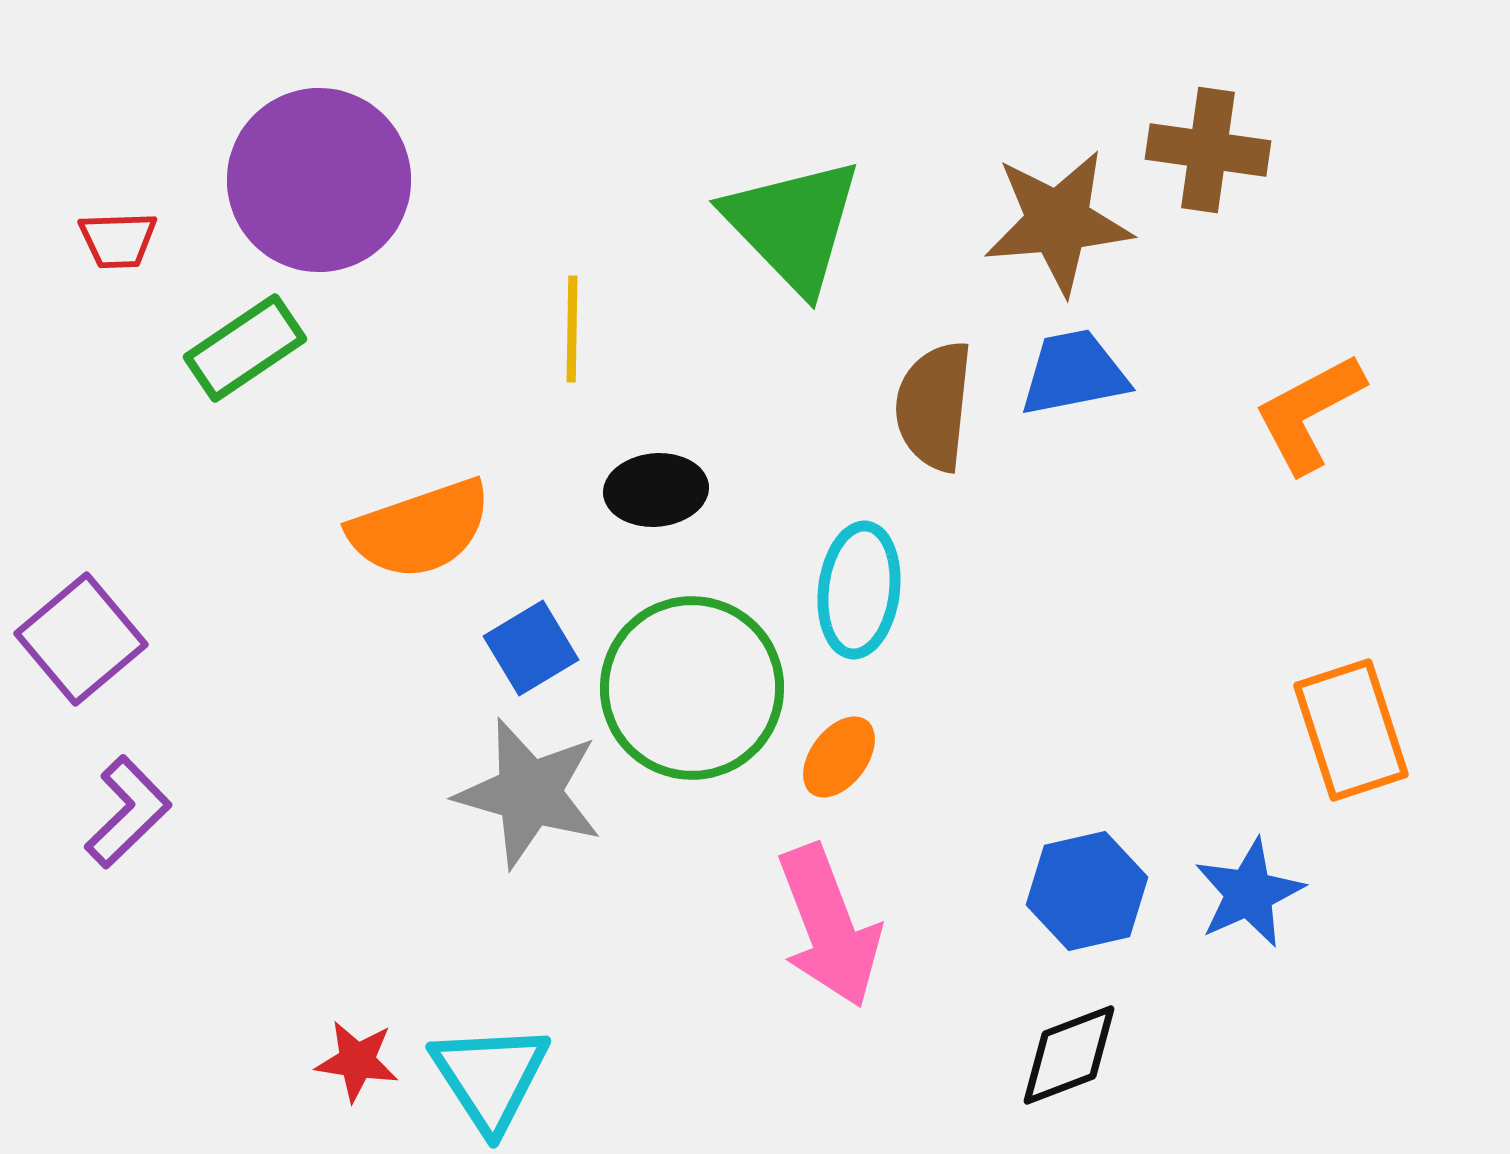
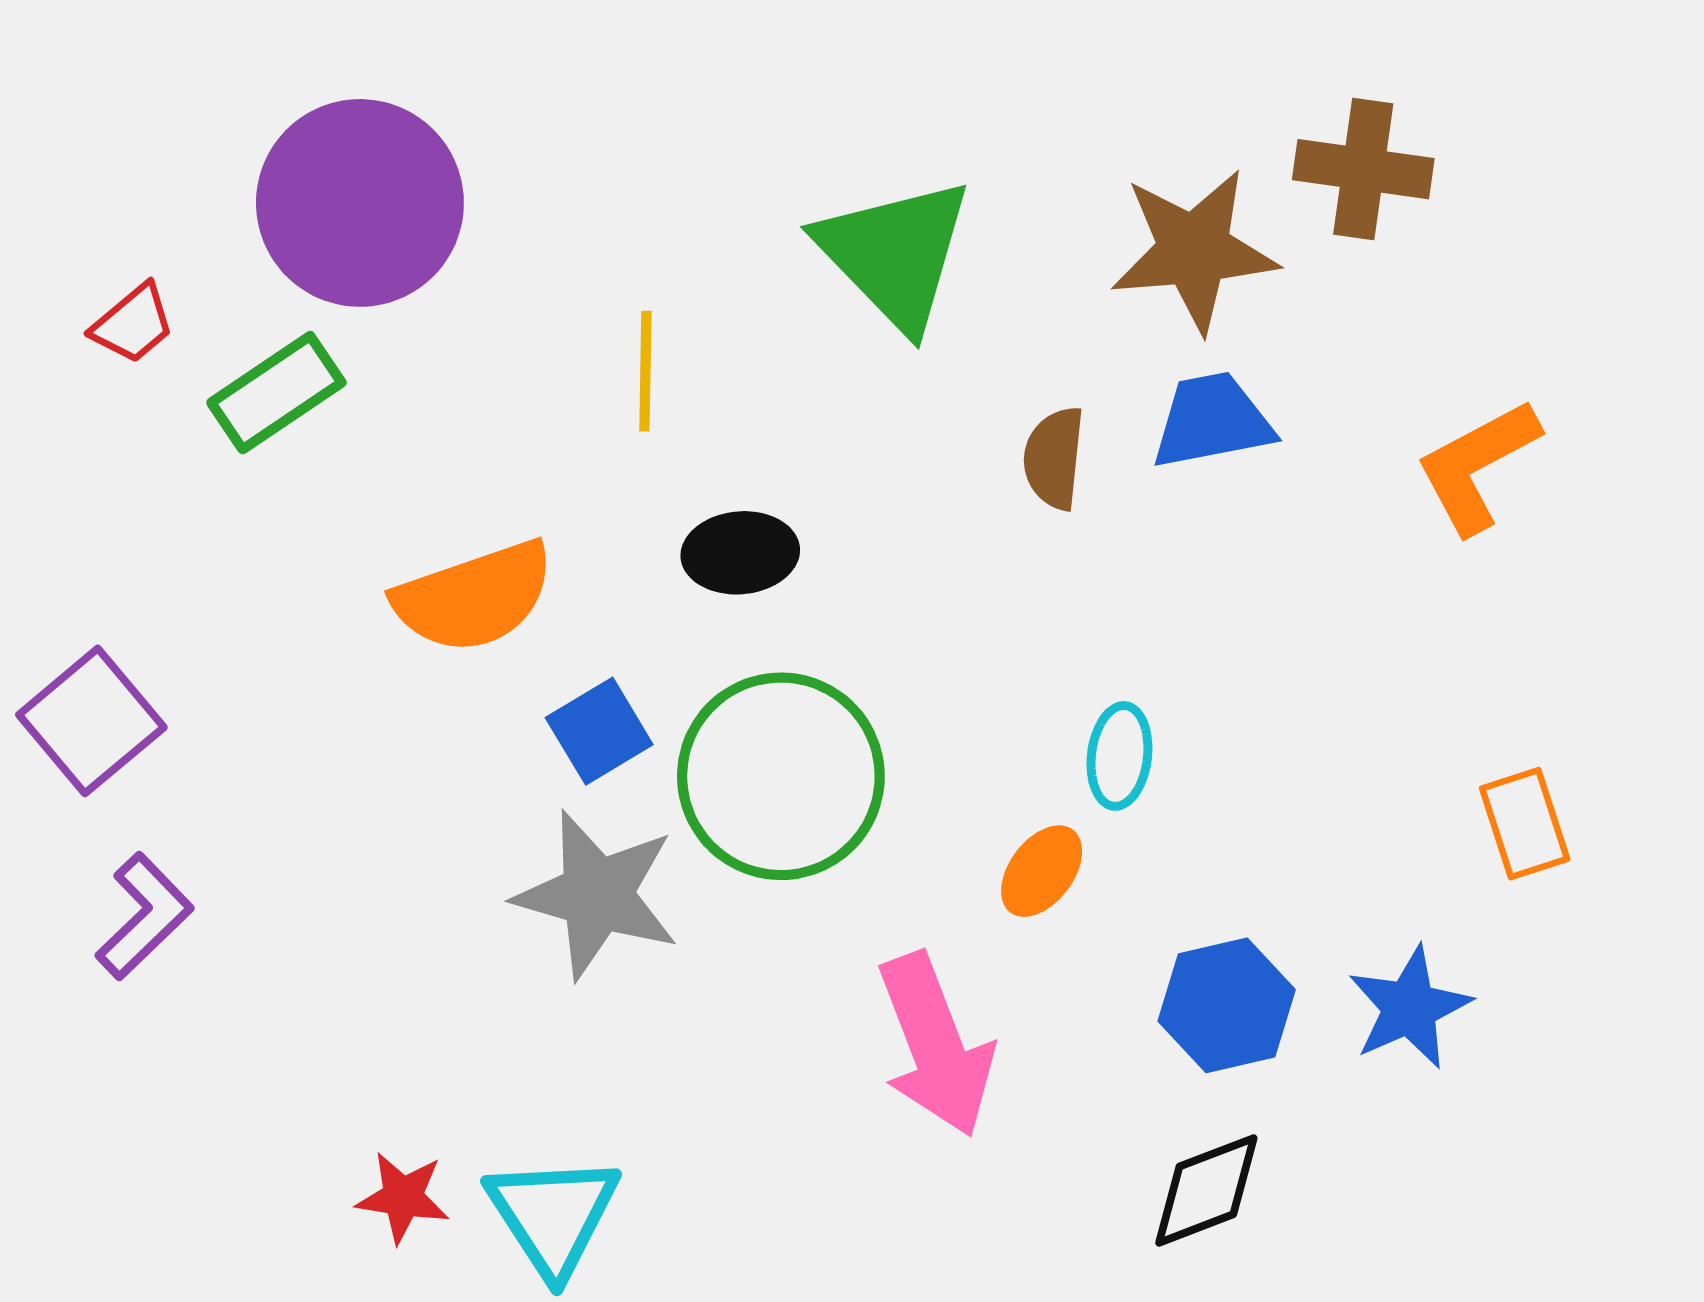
red trapezoid: (118, 240) -> (133, 324), moved, turned -38
brown semicircle: (934, 406) -> (1054, 458), size x0.7
cyan ellipse: (859, 590) -> (1119, 756), moved, size x0.7
orange rectangle: (1351, 730) -> (1525, 824), size x0.7
orange ellipse: (839, 757) -> (1042, 871), moved

